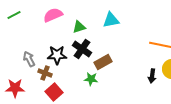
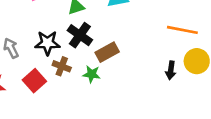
brown cross: (45, 73) -> (62, 66), moved
red square: (54, 92) -> (34, 81), moved

